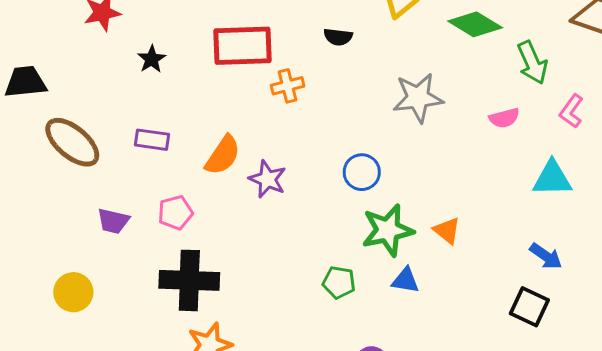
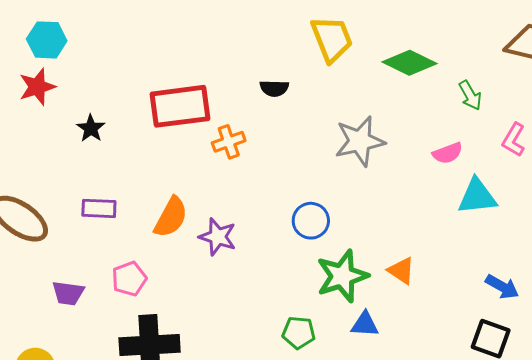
green arrow: (532, 63) -> (470, 95), size x0.7
cyan triangle: (552, 178) -> (477, 196), moved

